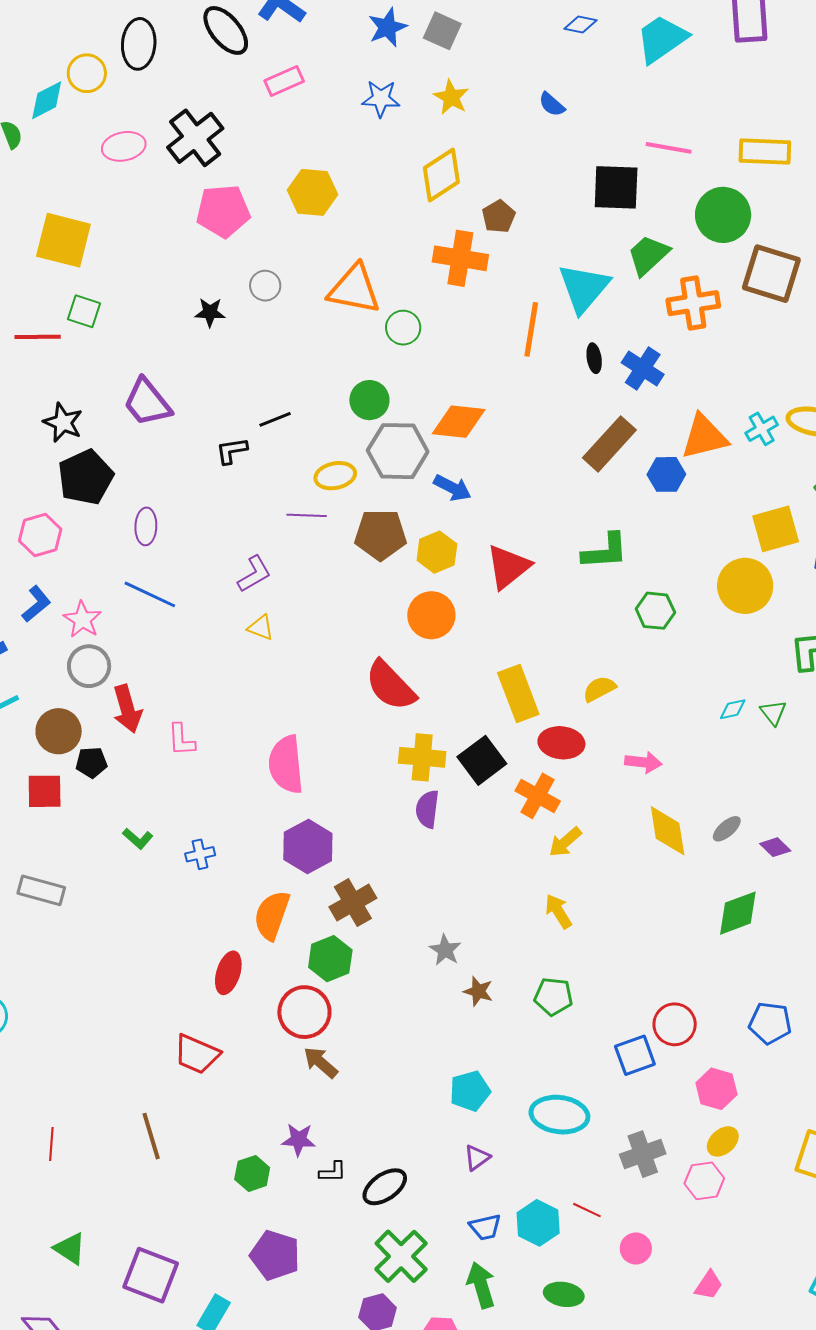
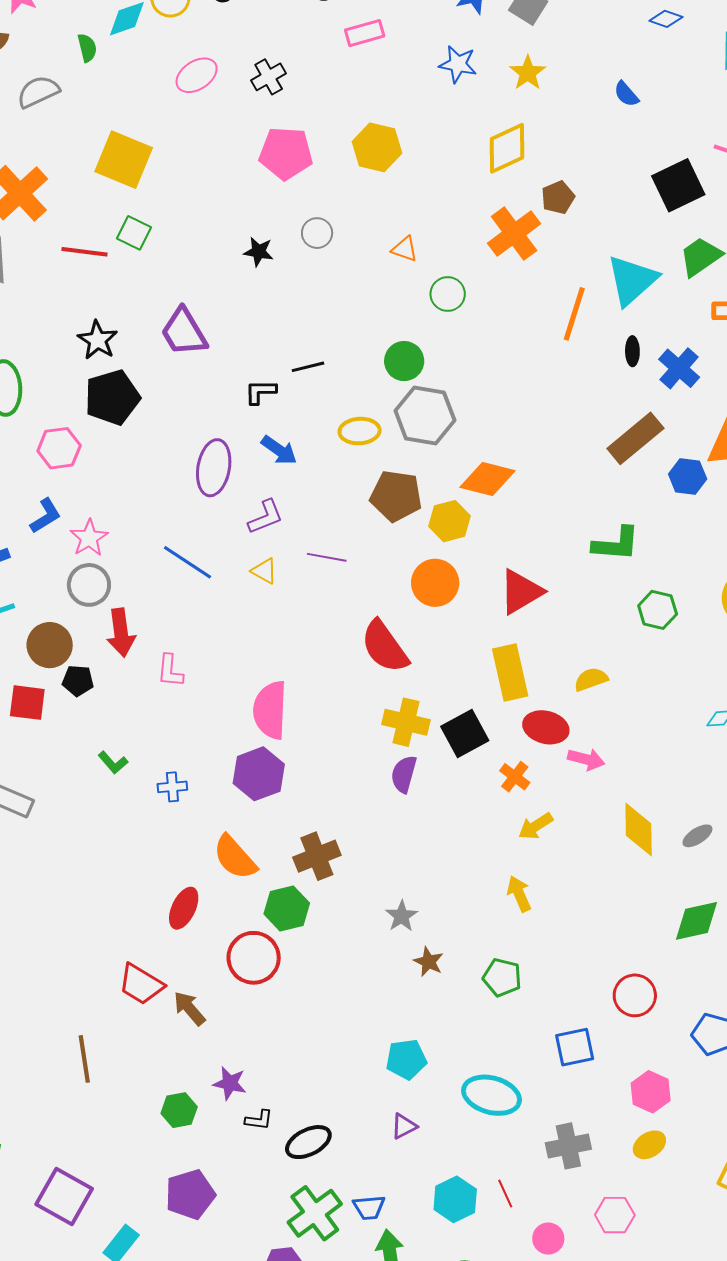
black cross: (195, 138) -> (269, 77), size x0.6
pink ellipse: (124, 146) -> (197, 75), turned -30
black square: (616, 187) -> (678, 185), turned -36
orange cross: (460, 258) -> (514, 233), turned 36
orange triangle: (354, 289) -> (405, 249), size x0.5
orange diamond: (459, 422) -> (487, 479), moved
blue arrow: (452, 488) -> (279, 450), moved
purple line: (307, 515) -> (327, 557), moved
purple ellipse: (146, 526) -> (214, 468), moved, size x1.5
red triangle: (508, 567) -> (521, 592), moved
blue line: (150, 594) -> (188, 562), moved
pink arrow: (643, 762) -> (586, 759), moved
orange cross: (538, 796) -> (515, 777), size x0.7
purple hexagon: (308, 846) -> (259, 774), moved
orange semicircle: (272, 915) -> (235, 857), turned -69
red circle: (675, 1024) -> (635, 995), moved
brown arrow: (321, 1063) -> (189, 1008), moved
pink hexagon: (704, 1181) -> (615, 1215), moved
red line: (587, 1210) -> (505, 1194), turned 32
blue trapezoid: (485, 1227) -> (369, 1207), moved
purple pentagon: (275, 1255) -> (190, 1194), turned 30

